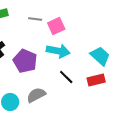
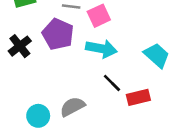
purple pentagon: (25, 61) -> (58, 34), moved
red rectangle: (96, 80) -> (138, 97), moved

